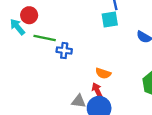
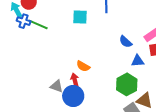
cyan square: (110, 20) -> (80, 17), moved
blue cross: (64, 51) -> (24, 21), moved

